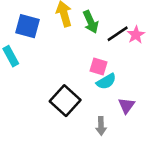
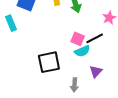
black line: (118, 34) -> (95, 38), moved
black square: (65, 101) -> (49, 62), turned 30

